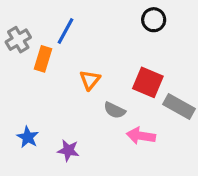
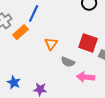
orange rectangle: (43, 59) -> (20, 32), turned 35

